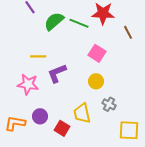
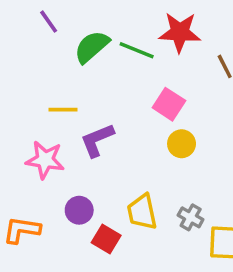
yellow circle: (96, 81) -> (182, 144), moved
gray cross: (109, 104) -> (191, 217), moved
purple circle: (40, 116) -> (79, 210), moved

